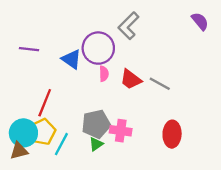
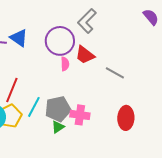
blue triangle: (71, 59) -> (19, 38), moved
red trapezoid: (131, 79) -> (85, 55), moved
cyan line: (61, 144) -> (34, 107), moved

